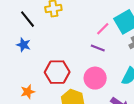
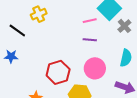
pink line: (103, 29) -> (90, 21), turned 48
blue star: (24, 45) -> (11, 56), moved

